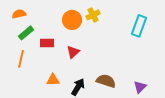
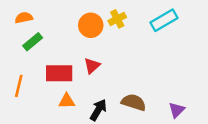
cyan rectangle: (139, 26) -> (164, 20), moved, turned 40
red rectangle: (47, 43) -> (59, 73), moved, size x1.5
orange line: (21, 59) -> (19, 86), moved

